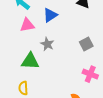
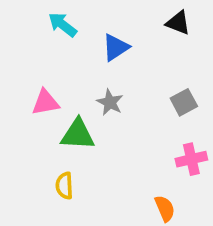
pink triangle: (27, 25) -> (45, 102), moved
pink cross: (90, 74) -> (191, 159), turned -35

